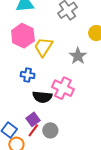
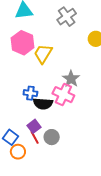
gray star: (78, 56) -> (71, 79), moved
blue cross: (28, 75) -> (30, 93), moved
red line: (33, 130) -> (35, 137), turned -64

